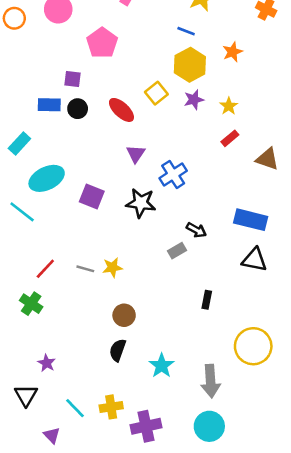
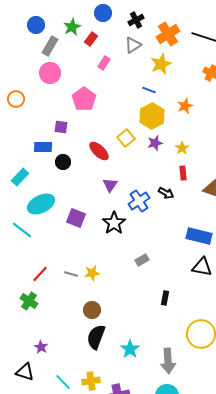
orange circle: (14, 18) -> (16, 99), moved
black circle: (78, 109) -> (63, 162), moved
red rectangle: (230, 138) -> (183, 173), turned -56
black star: (141, 203) -> (114, 223), turned 30
black arrow: (196, 230) -> (166, 193), moved
brown circle: (124, 315) -> (92, 310), moved
black semicircle: (118, 350) -> (96, 337), size x1.4
black triangle: (26, 395) -> (25, 372), turned -42

